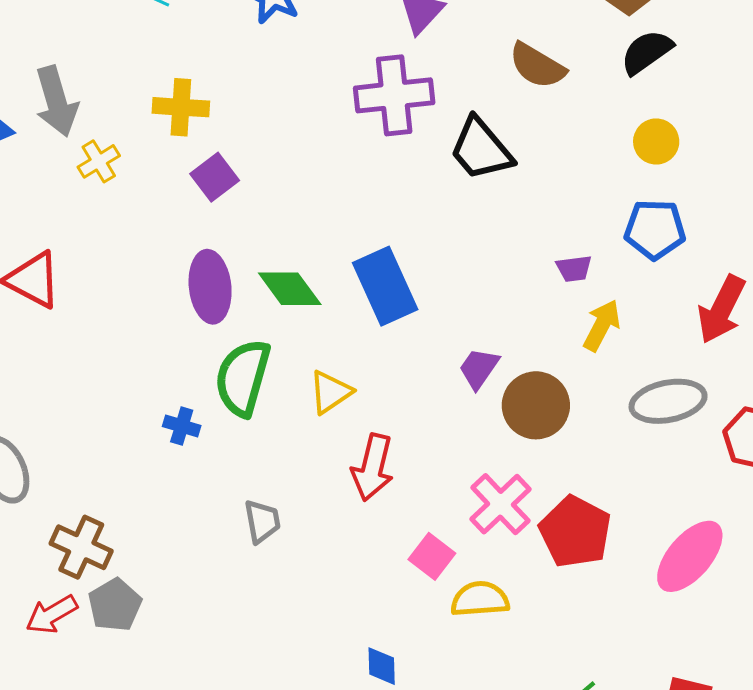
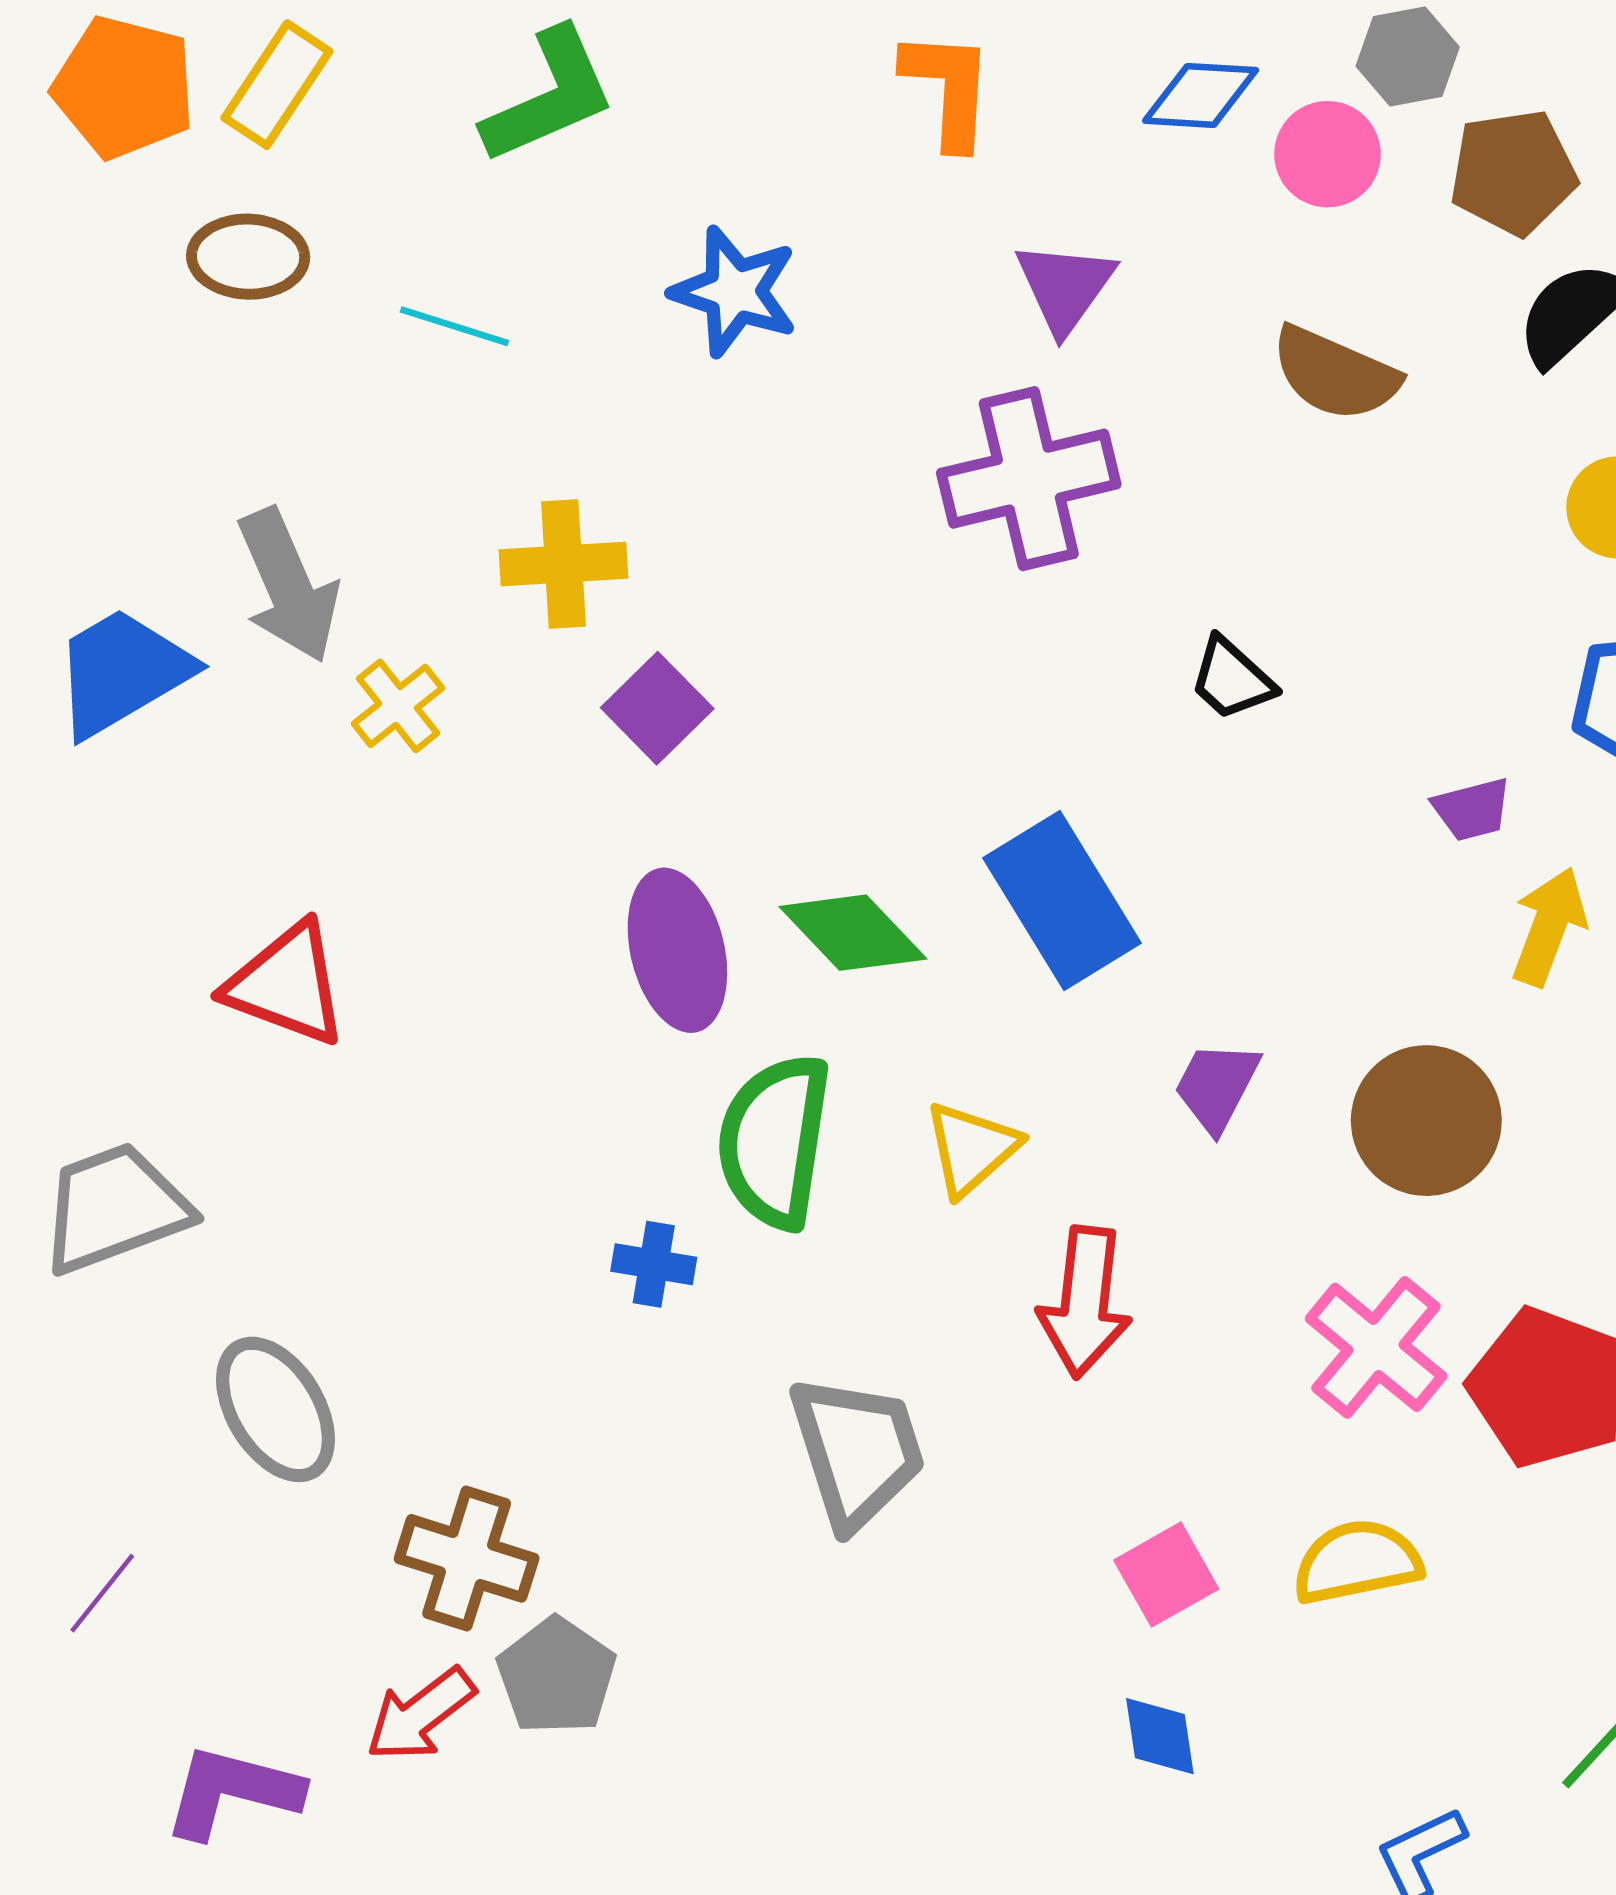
black trapezoid: (481, 149) -> (1232, 679), moved, size x0.6
purple trapezoid: (479, 368) -> (1217, 1086), moved
gray trapezoid: (262, 521) -> (857, 1451), size x1.6
pink square: (432, 556) -> (1166, 1575), moved, turned 30

